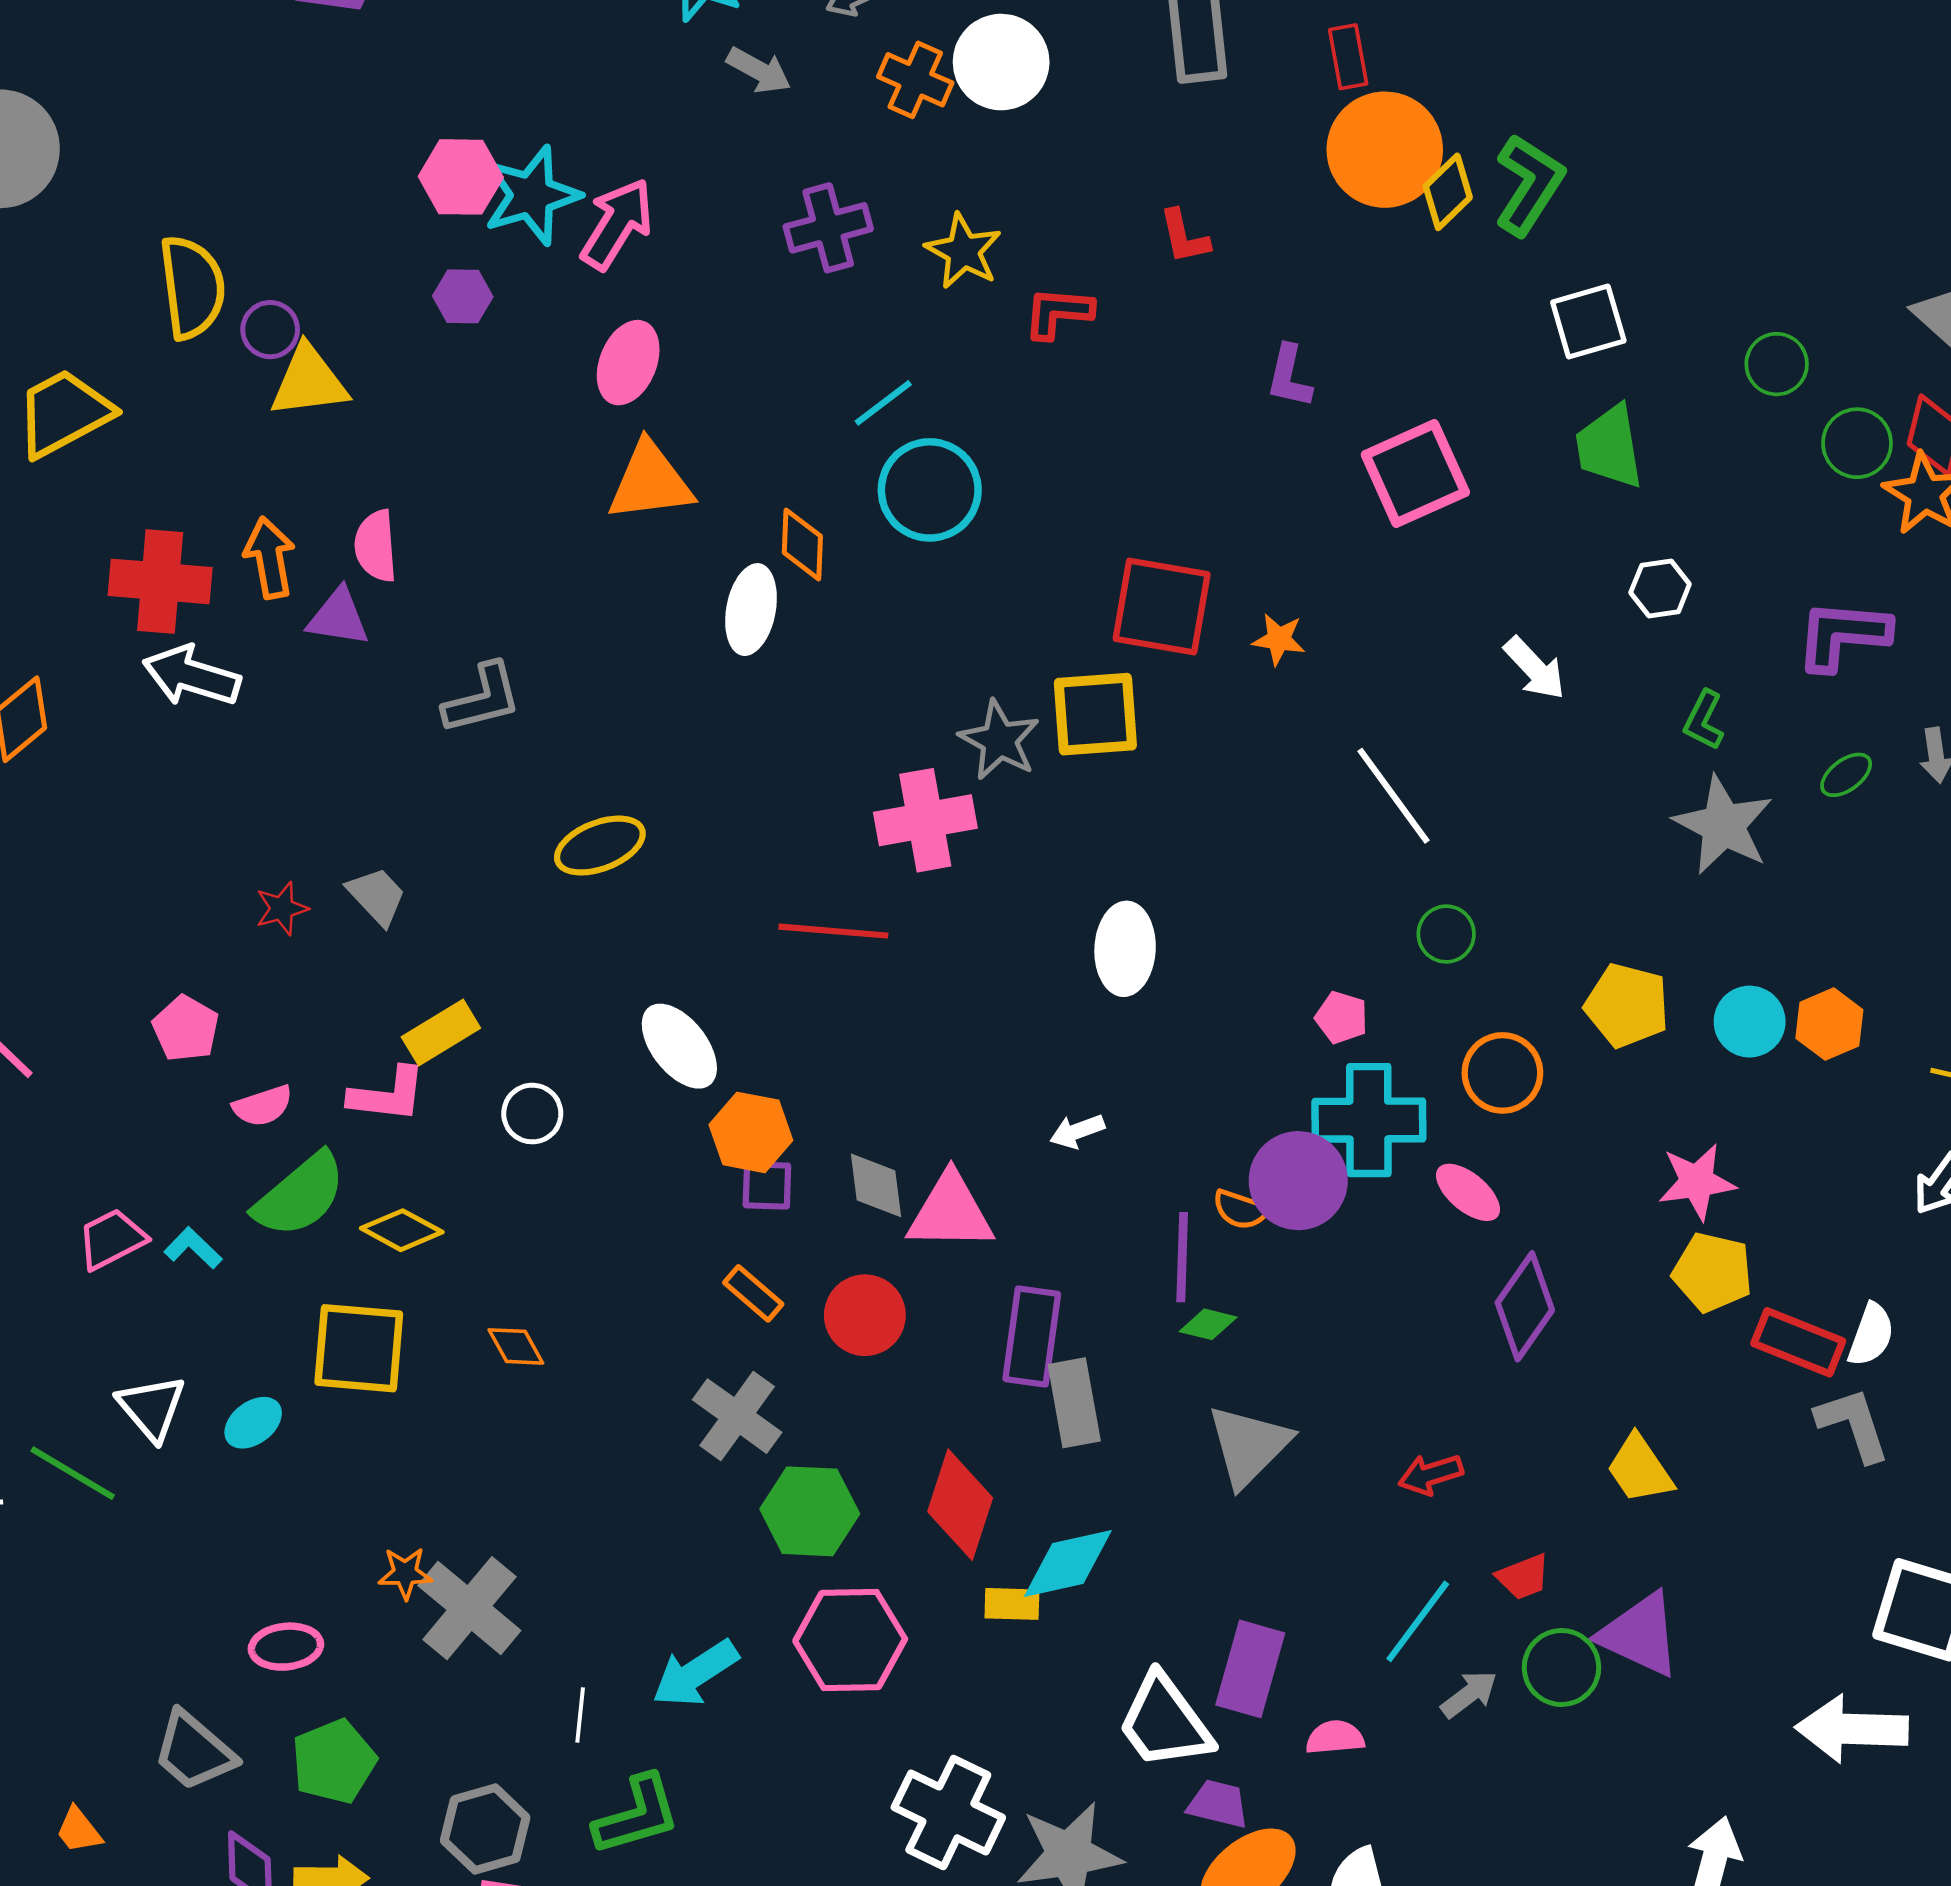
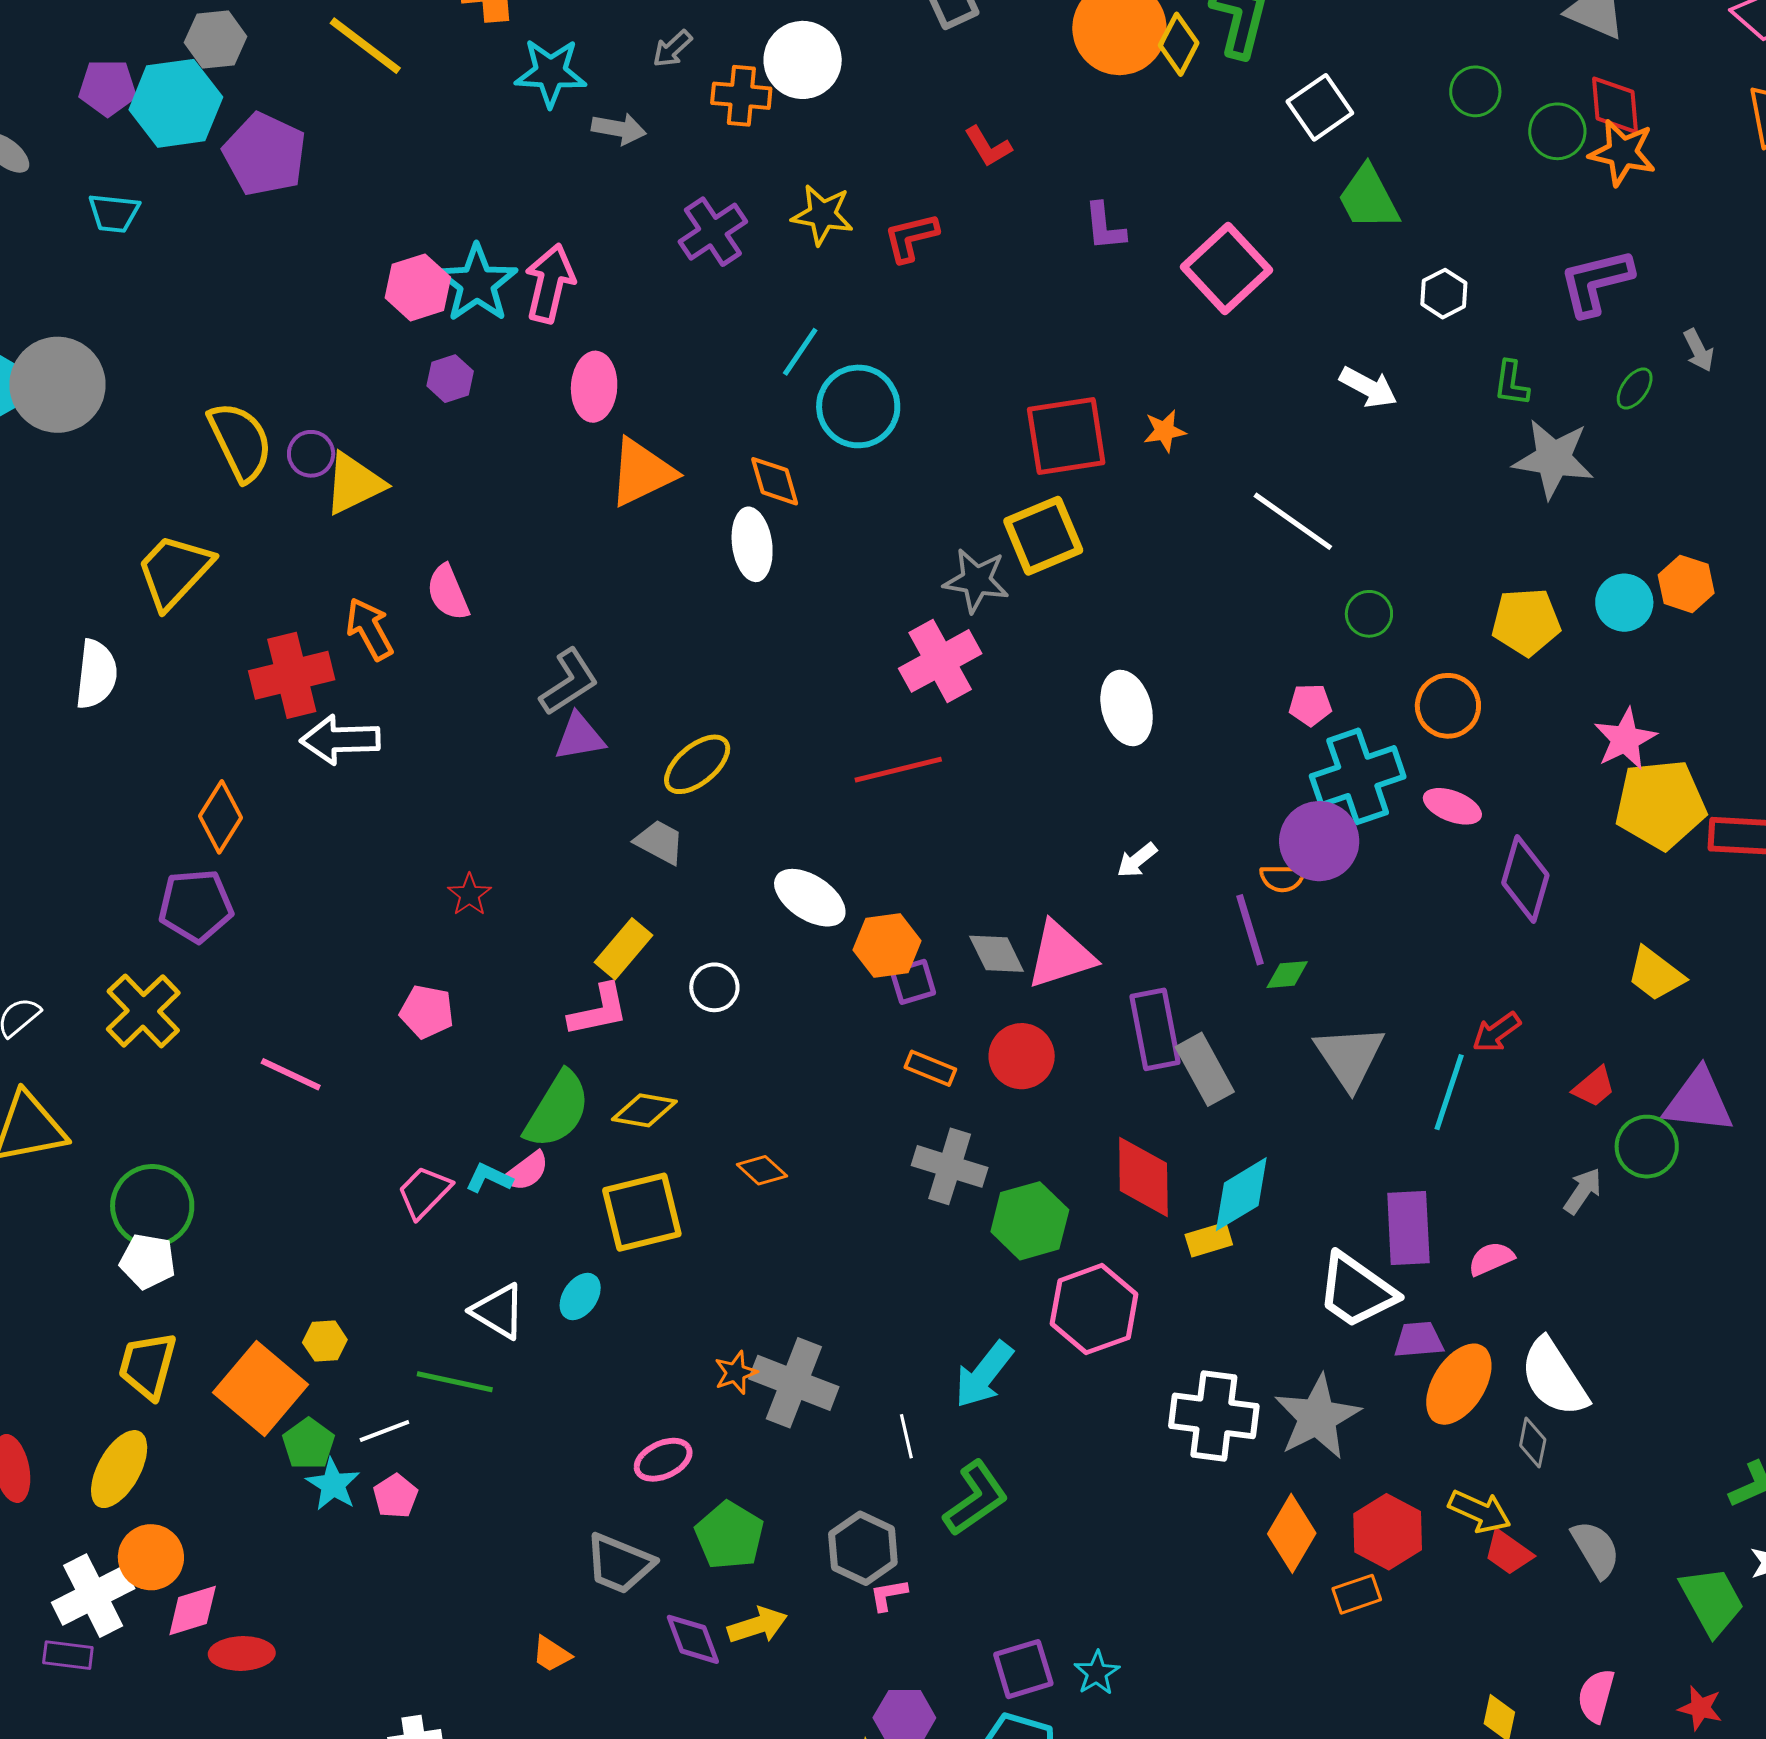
purple triangle: (338, 617) -> (580, 737), moved
gray trapezoid: (377, 896) -> (660, 842), moved
pink semicircle: (263, 1106) -> (526, 1171), moved
yellow pentagon: (1713, 1272) -> (1661, 804), size x1.4
cyan line: (1418, 1621) -> (1449, 1092), moved

